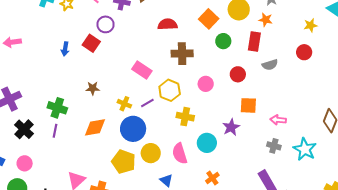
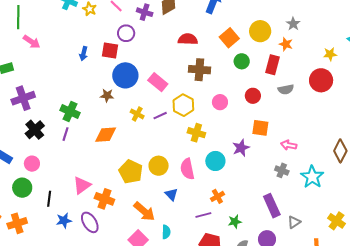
pink arrow: (12, 42) -> (32, 42), turned -144
red square: (91, 43) -> (110, 51), turned -30
red circle: (304, 52) -> (321, 80), size x1.5
blue circle: (133, 129) -> (125, 75), moved

